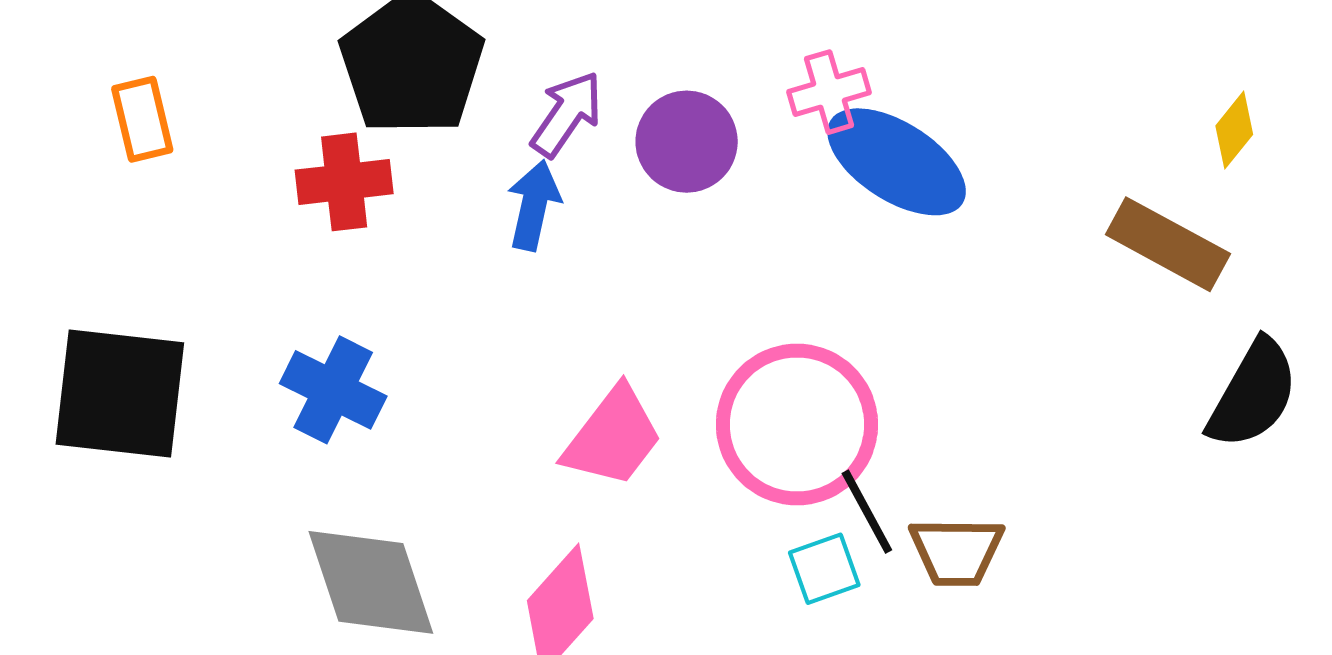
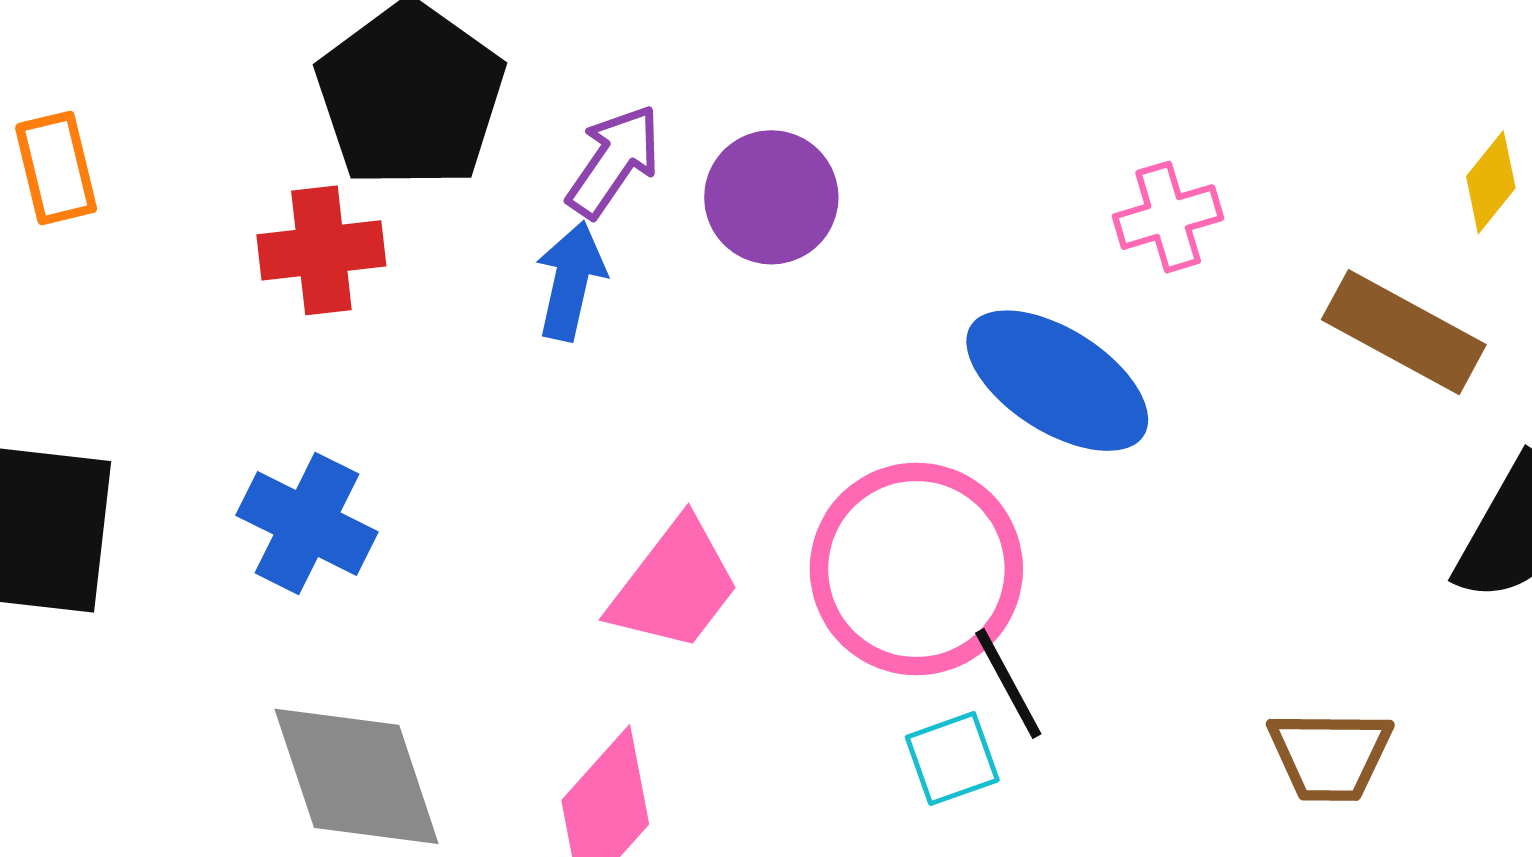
pink cross: (829, 92) -> (1168, 217), moved
blue ellipse: (897, 162) -> (1057, 381), moved
brown trapezoid: (957, 551) -> (1330, 755), moved

